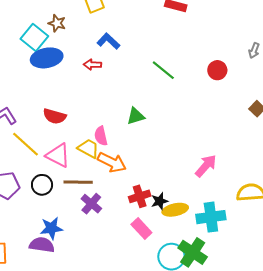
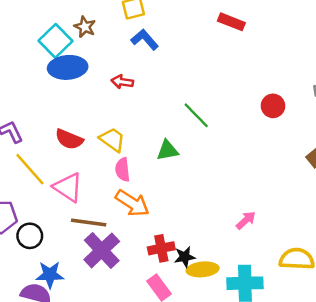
blue L-shape: (108, 41) -> (145, 40), moved
green line: (163, 70) -> (196, 115), moved
yellow trapezoid: (88, 148) -> (112, 140), moved
pink arrow: (206, 166) -> (246, 220), size x0.7
black circle: (42, 185) -> (30, 236), moved
purple cross: (91, 204) -> (102, 250), size x1.4

